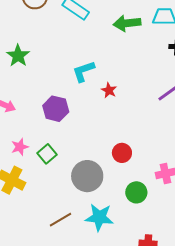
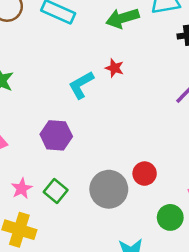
red star: (109, 90) -> (114, 68), moved
gray circle: (87, 176) -> (109, 189), moved

